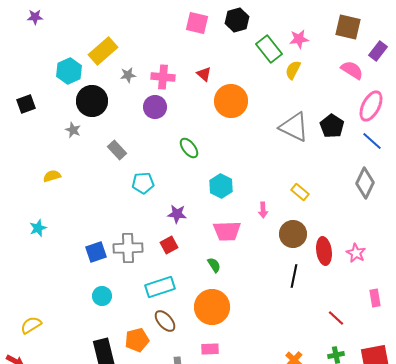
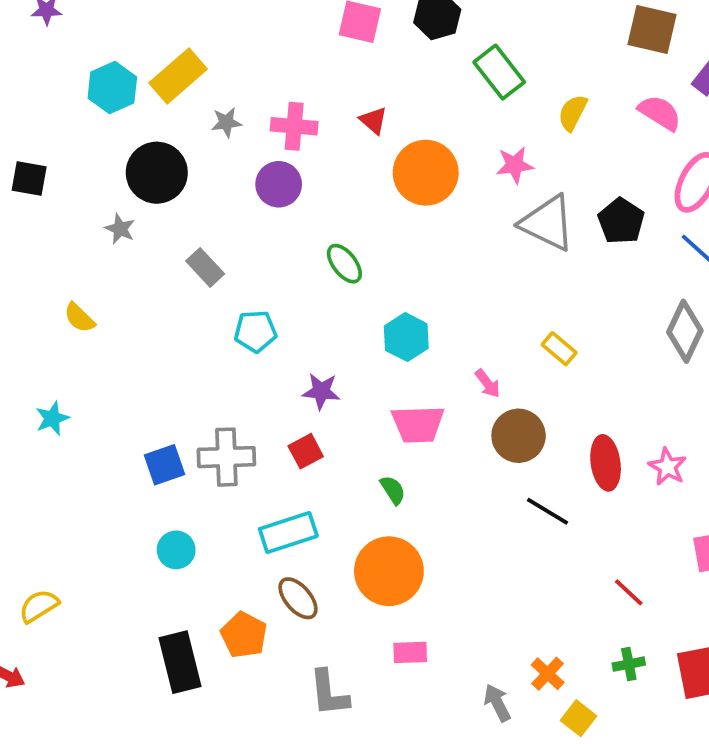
pink star: (299, 39) -> (515, 165), moved
yellow semicircle: (293, 70) -> (573, 113), moved
cyan hexagon: (69, 71) -> (112, 88), moved
black square: (26, 104) -> (29, 178), turned 30
yellow semicircle: (52, 176) -> (79, 318), turned -120
pink arrow: (263, 210) -> (488, 384), turned -35
brown circle: (293, 234) -> (519, 436), moved
black line: (294, 276) -> (548, 511), turned -70
orange pentagon: (137, 340) -> (244, 635), turned -30
pink rectangle: (210, 349) -> (410, 652), moved

